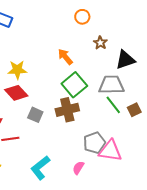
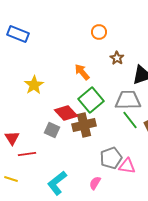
yellow star: (17, 70) -> (34, 85), turned -30
red diamond: (16, 93) -> (66, 113), moved
pink triangle: (110, 151) -> (127, 166), size x0.7

